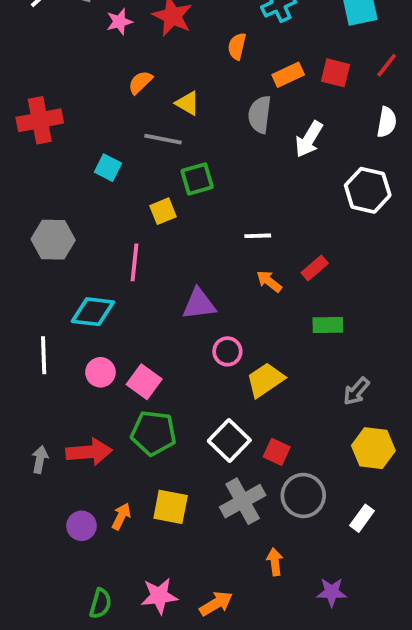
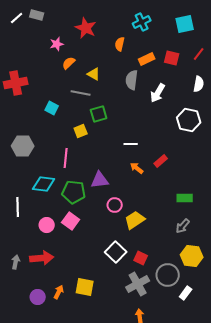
pink star: (119, 22) -> (57, 44), moved
green rectangle: (328, 325) -> (185, 198), moved
pink circle: (100, 372) -> (47, 225), moved
green pentagon: (154, 433) -> (74, 192), moved
gray circle: (303, 495) -> (168, 275), moved
gray cross: (243, 501) -> (138, 284), moved

